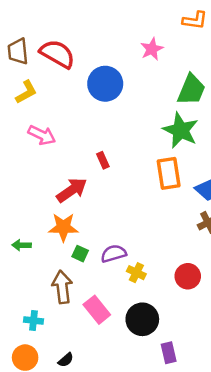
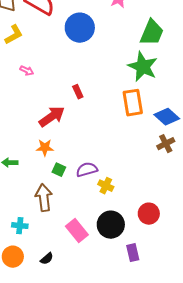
pink arrow: (42, 135) -> (27, 71), size x0.6
orange star: (63, 227) -> (45, 148), size x0.7
red circle: (188, 276) -> (149, 214), moved
pink rectangle: (97, 310) -> (77, 231), moved

